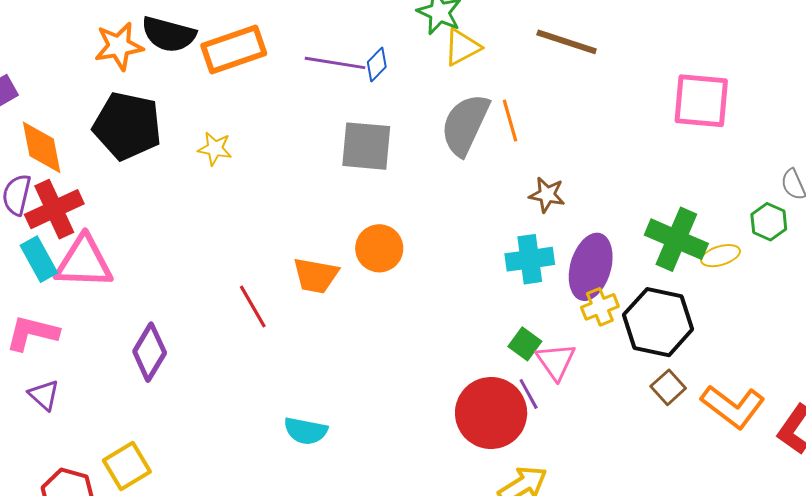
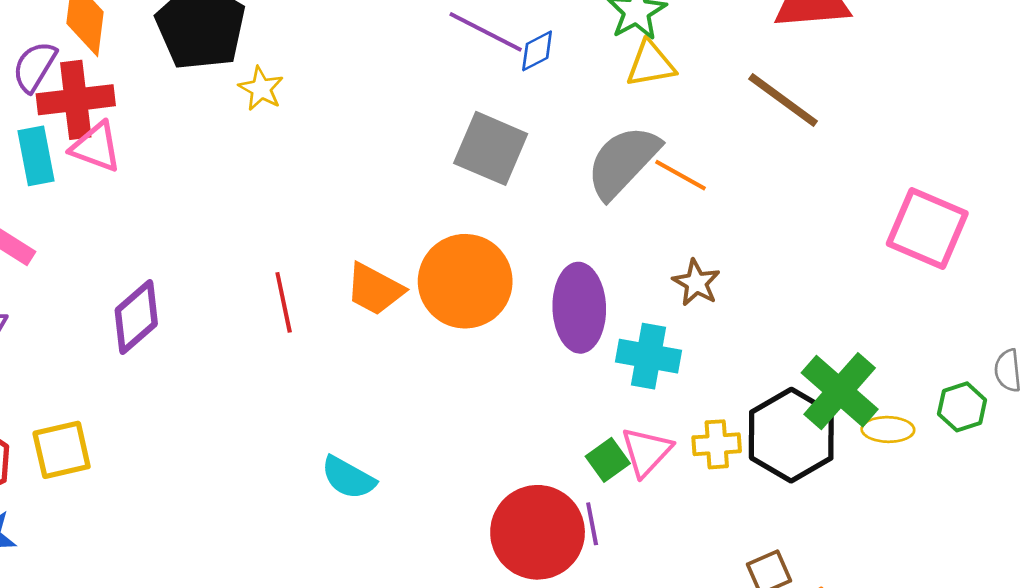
orange line: (510, 121) -> (680, 175), turned -63
yellow star: (215, 149) -> (261, 89), moved
orange circle: (379, 248) -> (465, 281), size x1.5
pink triangle: (84, 262) -> (96, 147), moved, size x0.7
purple ellipse: (591, 267) -> (579, 308), moved, turned -36
black hexagon: (658, 322) -> (791, 435), moved
pink triangle: (556, 361) -> (646, 452), moved
cyan semicircle: (306, 431) -> (348, 478), moved

